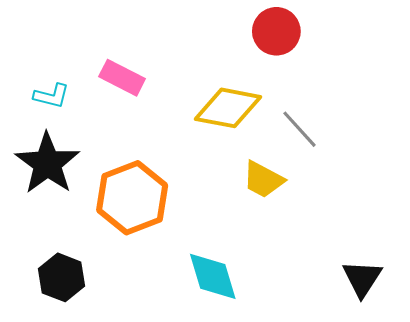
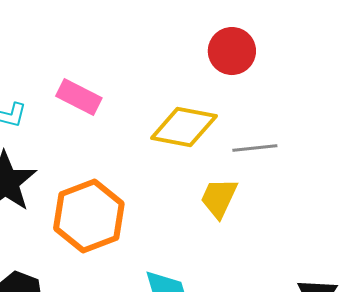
gray line: (300, 129) -> (255, 148), turned -54
yellow trapezoid: (263, 180) -> (219, 198), turned 87

